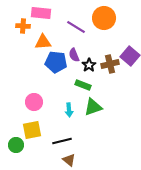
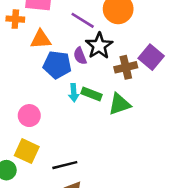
black star: (89, 65) -> (99, 46), moved, size x1.5
green triangle: (93, 107) -> (119, 104), moved
cyan arrow: (69, 110) -> (74, 93), moved
yellow square: (32, 130) -> (27, 151), turned 36

